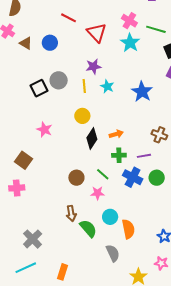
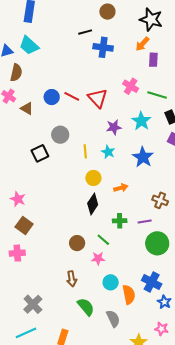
red line: (68, 18) -> (72, 96), moved
blue circle: (50, 43) -> (52, 97), moved
cyan star: (130, 43) -> (141, 121), moved
purple star: (93, 67) -> (114, 127), moved
gray circle: (59, 80) -> (60, 135), moved
yellow circle: (82, 116) -> (93, 178), moved
pink star: (44, 130) -> (18, 199), moved
orange arrow: (116, 134) -> (121, 188), moved
blue cross: (133, 177) -> (152, 282), moved
green circle: (157, 178) -> (157, 243), size x1.5
green semicircle: (88, 228) -> (86, 307), moved

